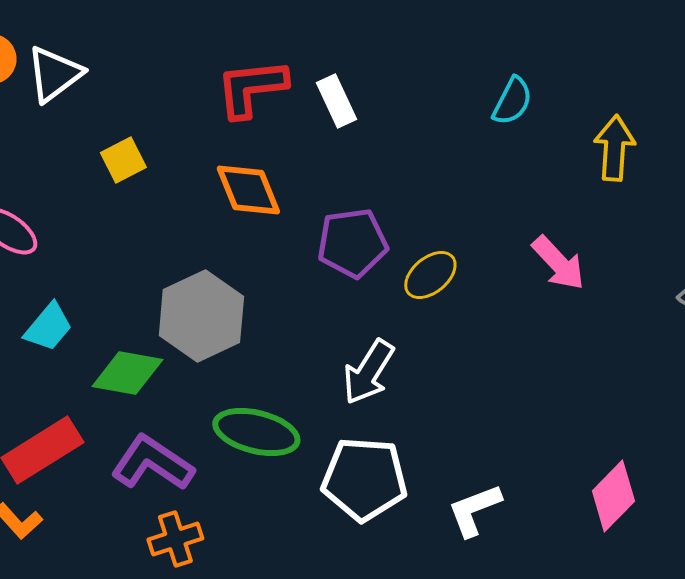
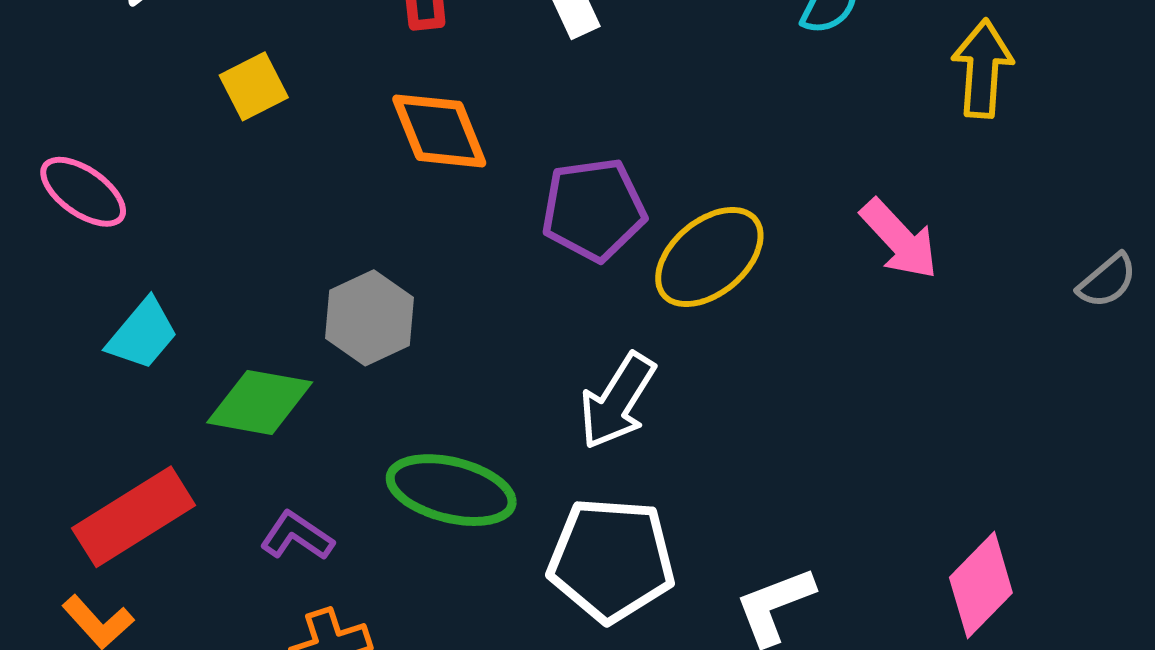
yellow ellipse: (430, 275) -> (709, 257), size x1.4
gray hexagon: (201, 316) -> (370, 318), size x0.7
purple L-shape: (152, 463) -> (297, 536), size x0.6

